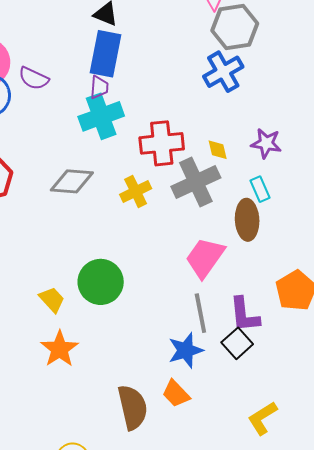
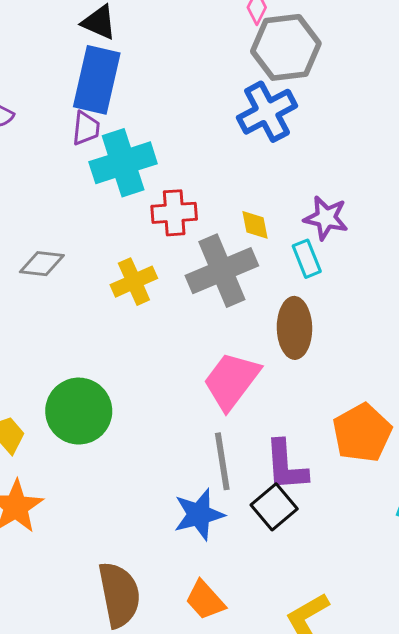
cyan cross: (101, 116) -> (123, 163), moved
red cross: (162, 143) -> (174, 213), size x0.7
gray diamond: (72, 181) -> (42, 264), size x0.7
cyan rectangle: (260, 189) -> (307, 259), moved
orange trapezoid: (176, 394) -> (205, 600), moved

